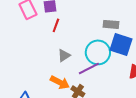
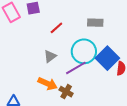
red line: (56, 25) -> (56, 28), moved, turned 32
blue square: (121, 45) -> (107, 58), moved, turned 30

